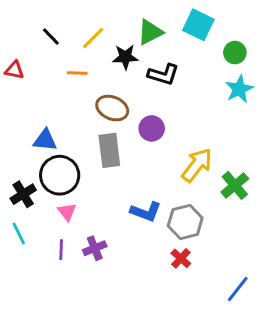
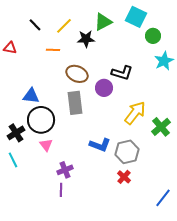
green circle: (235, 53) -> (153, 36), moved
black L-shape: (163, 74) -> (122, 73), moved
purple line: (61, 250) -> (61, 190), moved

